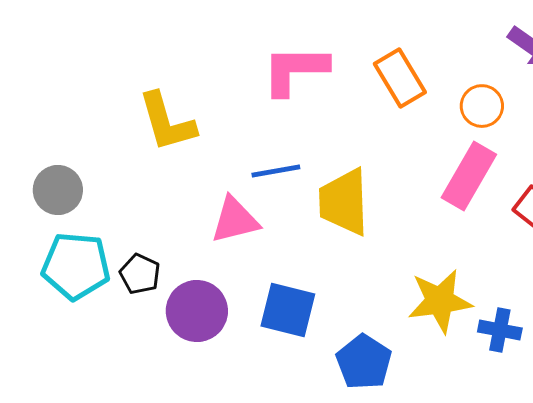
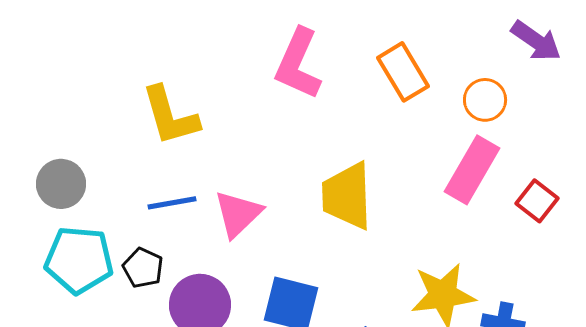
pink L-shape: (295, 70) -> (298, 64), turned -66
blue line: (276, 171) -> (172, 203), moved
pink triangle: (235, 220) -> (238, 214), turned -30

